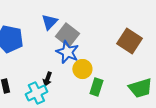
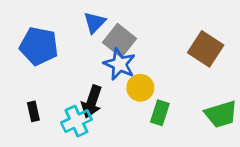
black arrow: (47, 79) -> (92, 102), size x1.6

